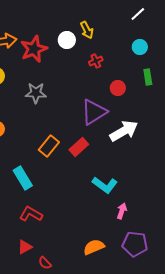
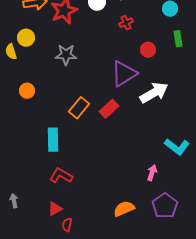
cyan rectangle: (23, 178) -> (53, 140), turned 30
cyan L-shape: (105, 185) -> (177, 147), moved
purple pentagon: (135, 244) -> (165, 206), turned 30
red semicircle: (45, 263) -> (67, 225), moved, turned 56

